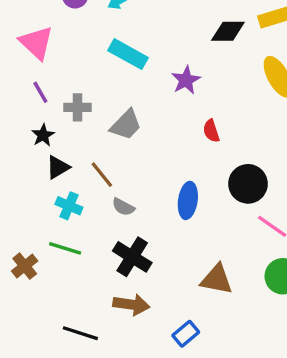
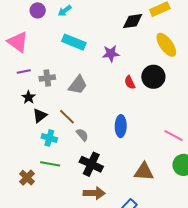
purple star: (186, 80) -> (111, 54), turned 30
purple line: (40, 92) -> (24, 72), turned -64
black circle: (248, 184) -> (153, 77), moved
gray semicircle: (123, 207) -> (82, 135), turned -152

